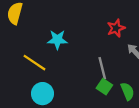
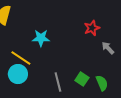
gray line: (102, 68) -> (58, 82), moved
cyan circle: (42, 94) -> (18, 74), moved

